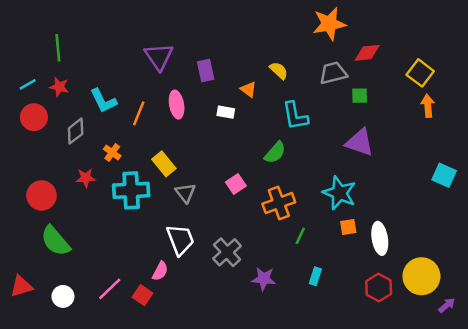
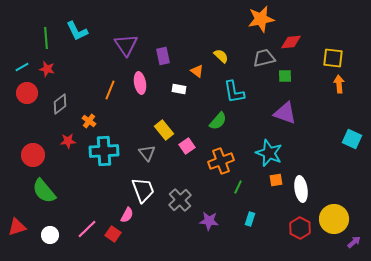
yellow square: (420, 73) -> (333, 58), turned -30
cyan L-shape: (103, 101) -> (77, 31), moved
yellow rectangle: (164, 164) -> (164, 130), moved

